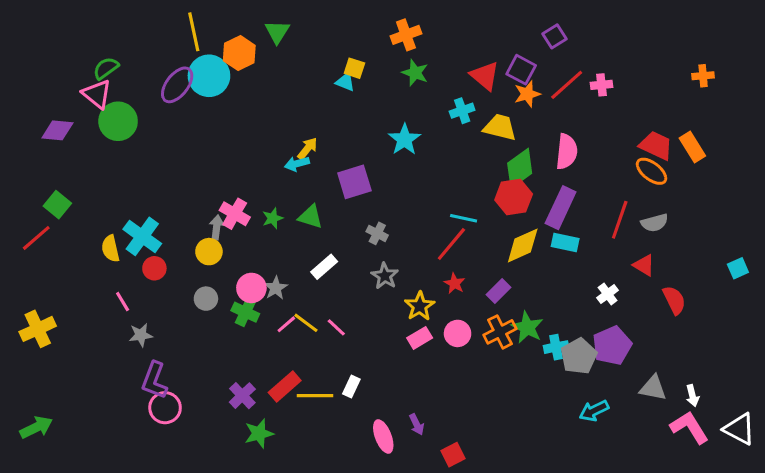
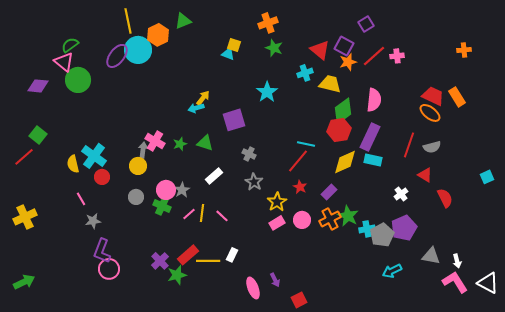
green triangle: (277, 32) -> (183, 21), turned 36
yellow line: (306, 323) -> (202, 213), turned 60
green star: (259, 433) -> (177, 275), moved

